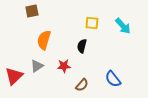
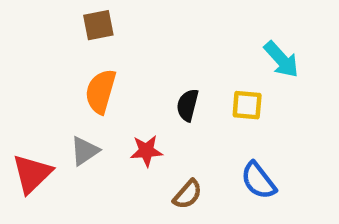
brown square: (32, 11) -> (98, 25), moved
yellow square: (92, 23) -> (247, 105), moved

